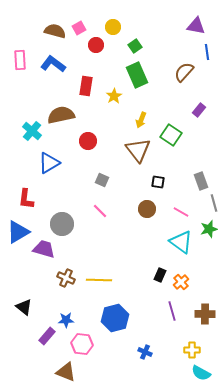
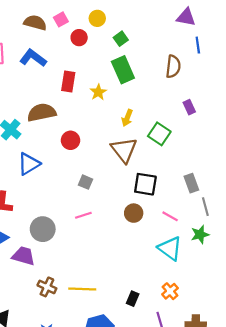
brown semicircle: (184, 72) -> (173, 66), turned 145
purple rectangle: (199, 110) -> (189, 107), turned -64
black square: (158, 182) -> (145, 184), size x1.6
pink line: (100, 211) -> (83, 215), turned -63
black rectangle: (160, 275) -> (133, 299), moved

